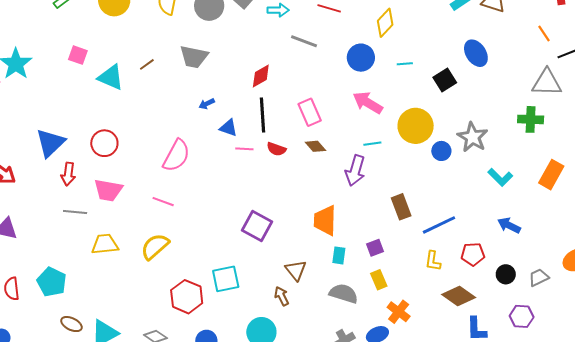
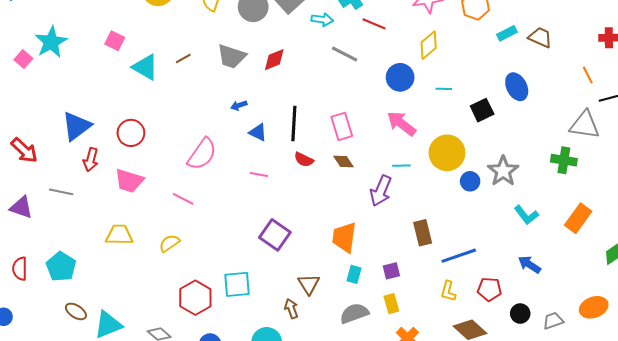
red diamond: (261, 76) -> (274, 60), moved
pink line: (244, 149) -> (259, 174), moved
gray line: (75, 212) -> (61, 192), moved
yellow semicircle: (155, 246) -> (169, 243), size x0.7
gray semicircle: (344, 293) -> (354, 313), turned -44

